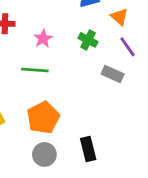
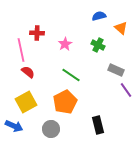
purple line: (128, 47) -> (126, 90), moved
green line: (35, 70) -> (71, 75), moved, turned 30
gray circle: (44, 154) -> (51, 129), moved

